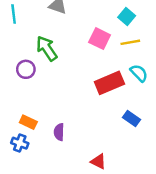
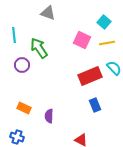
cyan line: (14, 14) -> (14, 35), moved
blue rectangle: (132, 118) -> (95, 105), moved, turned 32
blue cross: (20, 143) -> (17, 137), moved

